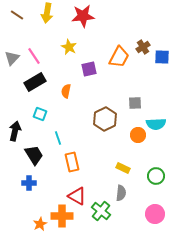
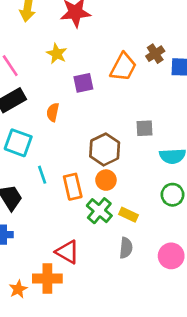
cyan square: (40, 114) -> (18, 143), size x1.5
orange circle: (138, 135) -> (106, 180), moved
orange rectangle: (72, 162) -> (73, 187), moved
green circle: (156, 176) -> (172, 195), moved
green cross: (101, 211) -> (99, 211), moved
pink circle: (155, 214) -> (171, 256), moved

